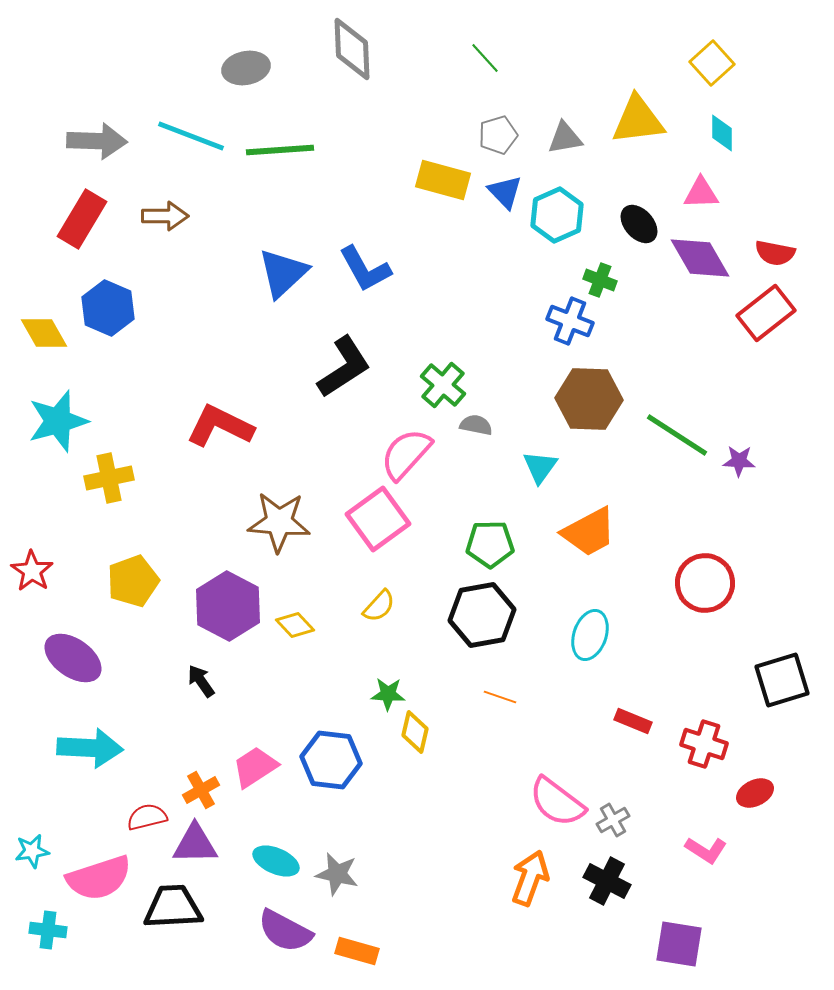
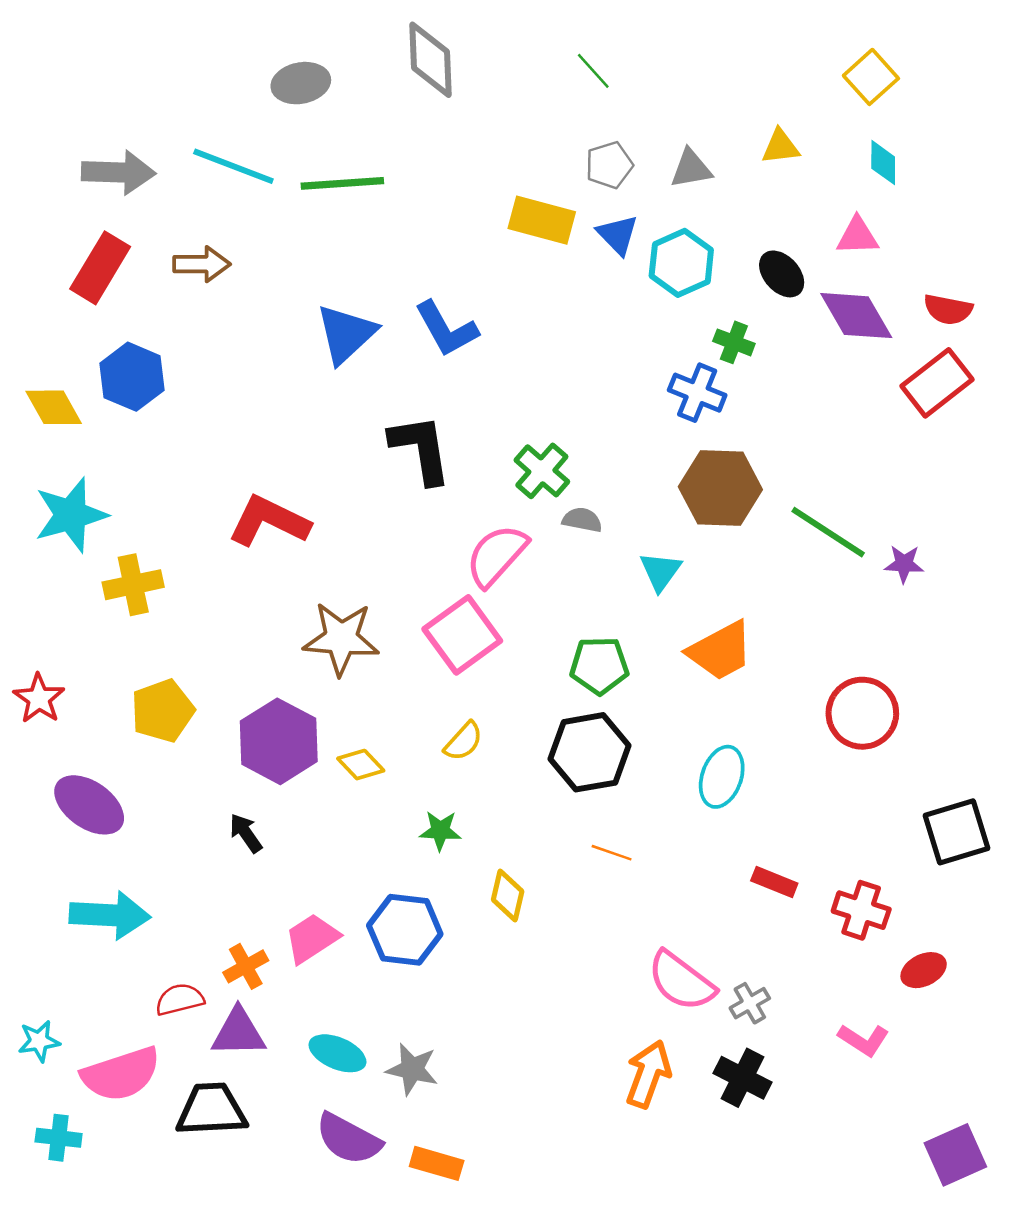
yellow triangle: (638, 120) -> (780, 147), size x0.6
black L-shape: (344, 367) -> (421, 449), turned -66
green star: (388, 694) -> (440, 831), moved
purple square: (679, 944) -> (955, 1155), moved, turned -33

